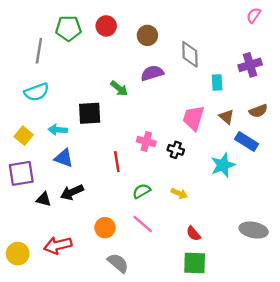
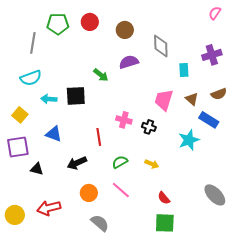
cyan arrow: (58, 130) -> (49, 99), moved
black arrow: (72, 192) -> (77, 163), moved
gray ellipse: (254, 230) -> (215, 195), turned 35

